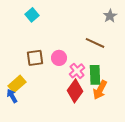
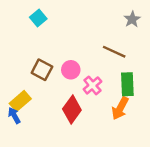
brown square: (35, 58) -> (42, 70), turned 36
green rectangle: (95, 75) -> (127, 84), moved
red diamond: (75, 91) -> (72, 109), moved

